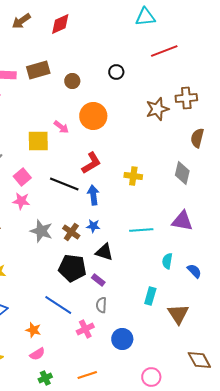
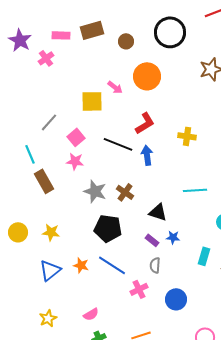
black circle: (116, 72) -> (170, 32), size x2.0
blue star: (93, 226) -> (173, 237), moved
black pentagon: (72, 268) -> (108, 228), moved
orange star: (33, 330) -> (81, 265), moved

